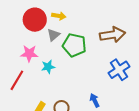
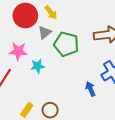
yellow arrow: (59, 16) -> (51, 13), turned 40
blue arrow: (95, 100) -> (90, 89), moved

